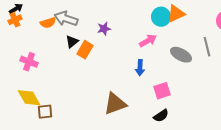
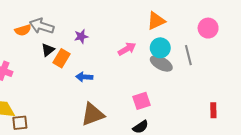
cyan circle: (161, 17) -> (160, 48), moved
blue arrow: (140, 68) -> (84, 77), moved, turned 91

